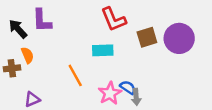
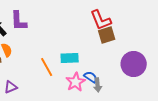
red L-shape: (113, 19) -> (101, 20), moved
purple circle: (179, 38) -> (134, 64), moved
cyan rectangle: (103, 50) -> (70, 58), moved

